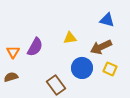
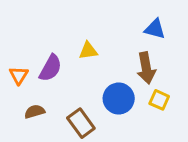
yellow triangle: (70, 38) -> (88, 51), moved
brown arrow: (101, 47) -> (146, 68), turned -75
brown semicircle: (11, 77) -> (35, 112), moved

